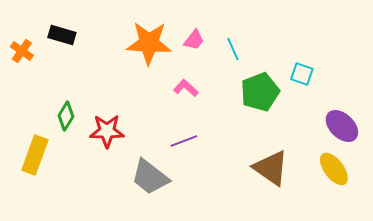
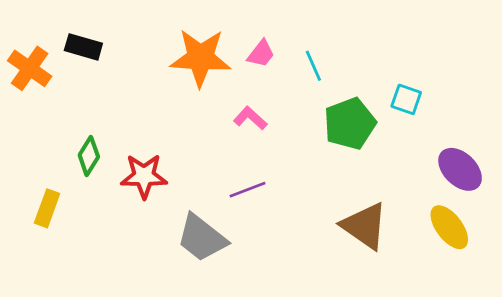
orange cross: (22, 51) -> (30, 68), size x1.4
yellow rectangle: (35, 155) -> (47, 208), size x0.7

